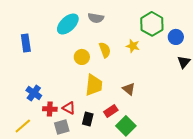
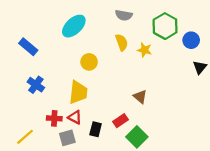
gray semicircle: (96, 18) -> (124, 15), moved
blue rectangle: (26, 43) -> (28, 47), turned -42
yellow semicircle: (105, 50) -> (122, 42), moved
yellow trapezoid: (94, 85) -> (78, 92), moved
blue cross: (34, 93) -> (36, 85), moved

